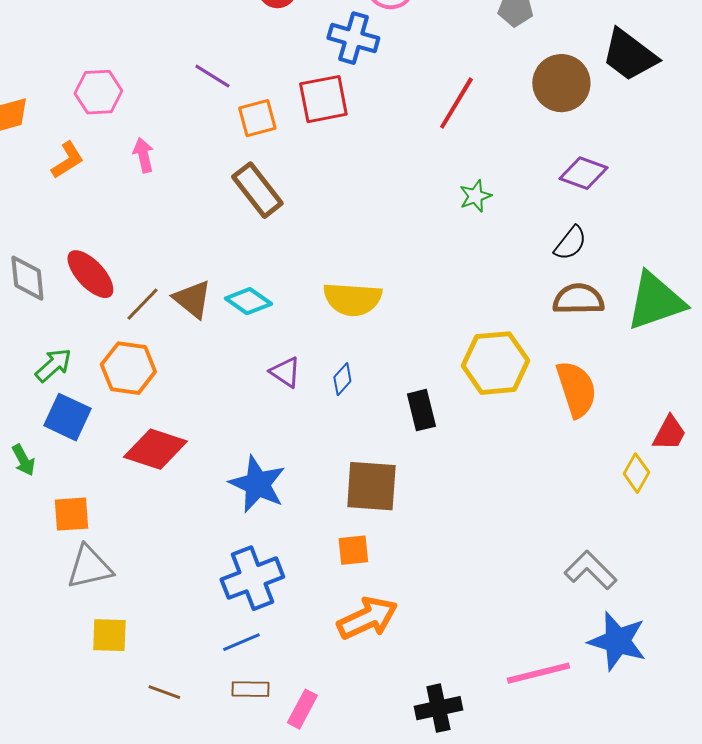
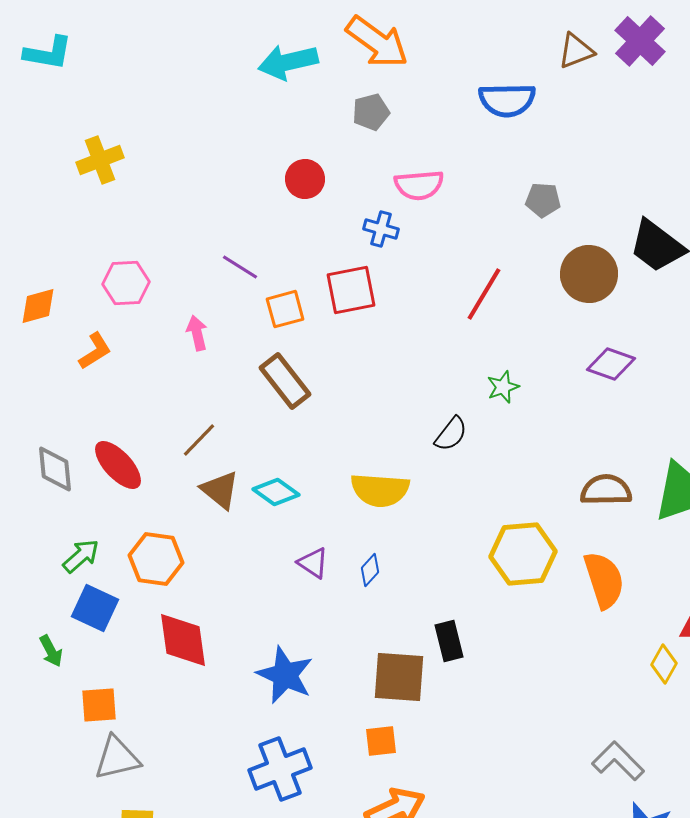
blue cross: (353, 38) -> (381, 229), size x0.7
pink arrow: (143, 155) -> (197, 333), moved
black semicircle: (570, 243) -> (451, 434), moved
brown line: (142, 304) -> (199, 440), moved
black rectangle: (421, 410) -> (449, 641), moved
red diamond: (155, 449) -> (183, 640), turned 64

